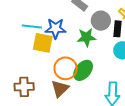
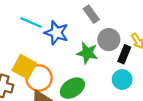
yellow square: (43, 43) -> (24, 67), moved
orange circle: (66, 68) -> (39, 78), moved

